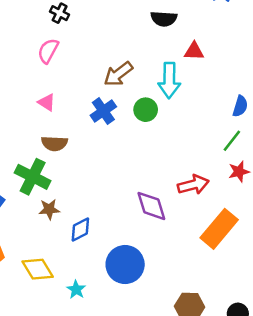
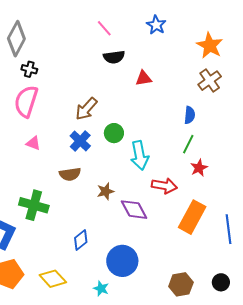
pink semicircle: (48, 51) -> (26, 101), size x1.5
cyan arrow: (169, 80) -> (140, 155), moved
brown semicircle: (54, 143) -> (70, 174), moved
red arrow: (193, 185) -> (164, 186), turned 35
brown star: (49, 209) -> (105, 191), moved
cyan star: (76, 289) -> (101, 288), moved

